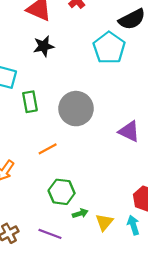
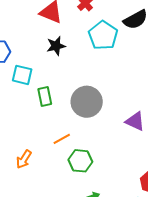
cyan pentagon: (109, 48) -> (103, 35), moved
green hexagon: (62, 192) -> (80, 161), moved

